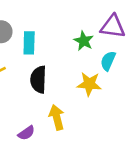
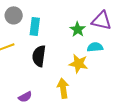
cyan semicircle: (108, 61) -> (95, 47), turned 56
yellow arrow: (57, 117) -> (63, 88), moved

